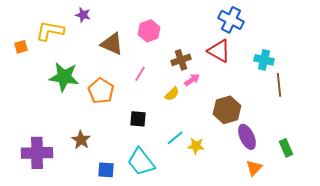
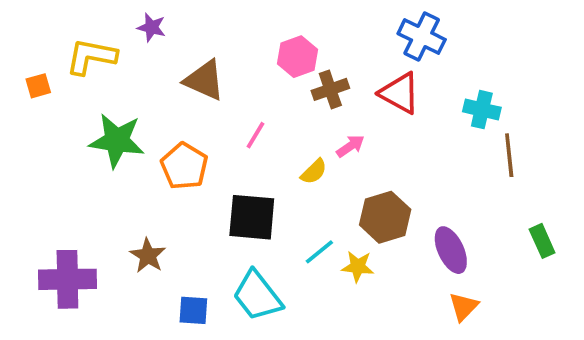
pink hexagon: (149, 31) -> (297, 57), moved
brown cross: (181, 60) -> (330, 89), moved
brown hexagon: (227, 110) -> (385, 217), moved
black square: (138, 119) -> (252, 217), size x1.6
green rectangle: (286, 148) -> (542, 241), moved

